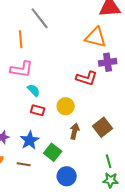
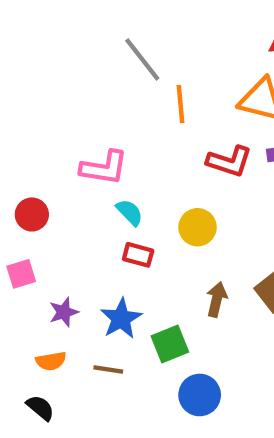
orange line: (21, 39) -> (181, 104), moved
red L-shape: (87, 78) -> (229, 161), moved
yellow circle: (66, 106) -> (198, 227), moved
green square: (53, 152) -> (170, 344), turned 30

